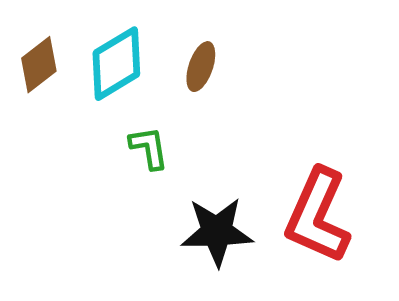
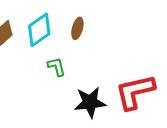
red L-shape: (318, 216) -> (135, 92), turned 57

